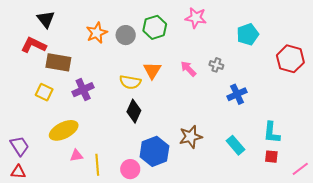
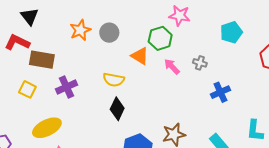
green hexagon: (155, 27) -> (160, 38), moved
orange triangle: (152, 70) -> (140, 56), moved, turned -30

